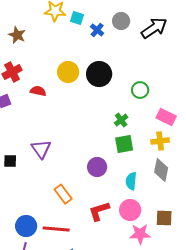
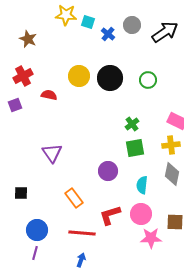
green circle: (140, 90) -> (148, 80), moved
black square: (10, 161) -> (21, 193), moved
red line: (56, 229) -> (82, 233), moved

